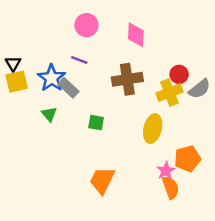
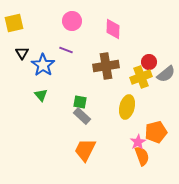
black triangle: (13, 64) -> (22, 53), moved
yellow square: (17, 82) -> (14, 23), moved
gray rectangle: (68, 88) -> (82, 116), moved

